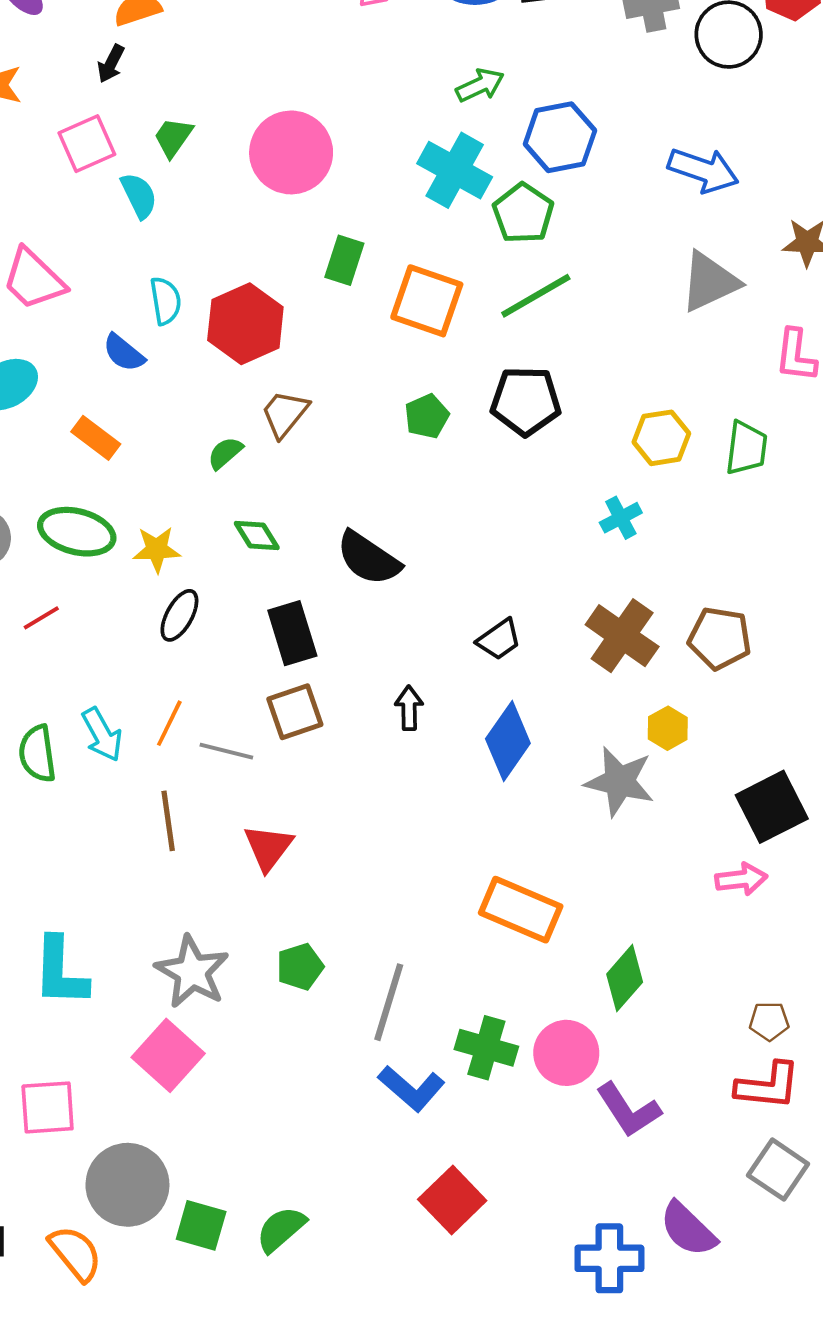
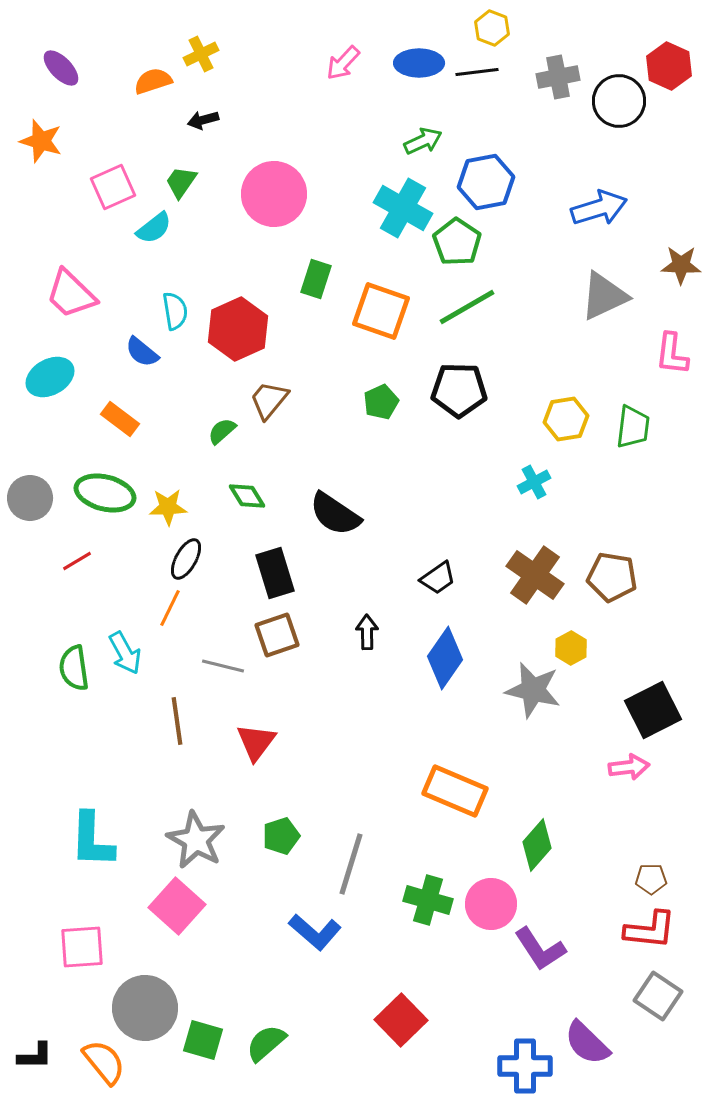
black arrow: (111, 64) -> (203, 120), moved, turned 48
blue arrow: (703, 170) -> (599, 208), turned -36
cyan semicircle: (139, 196) -> (154, 228), turned 78
orange line: (169, 723) -> (170, 608), moved
blue L-shape: (412, 1088) -> (315, 932), moved

